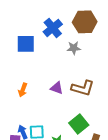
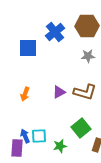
gray star: (74, 48) -> (88, 56), moved
purple triangle: (57, 88) -> (59, 92), turned -48

